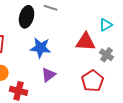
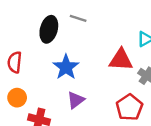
blue star: (41, 48) -> (66, 67), turned 30

